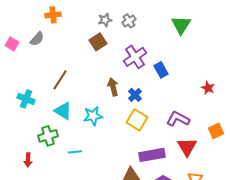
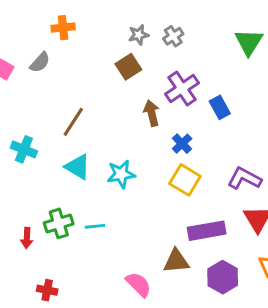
brown arrow: (113, 87) -> (152, 113), moved
green cross: (48, 136) -> (59, 223), moved

